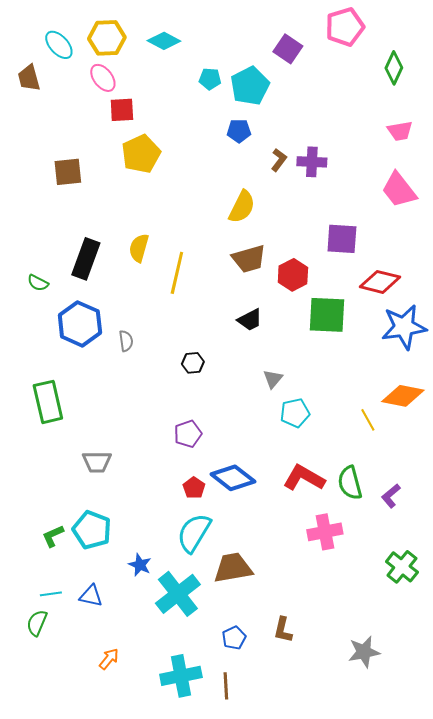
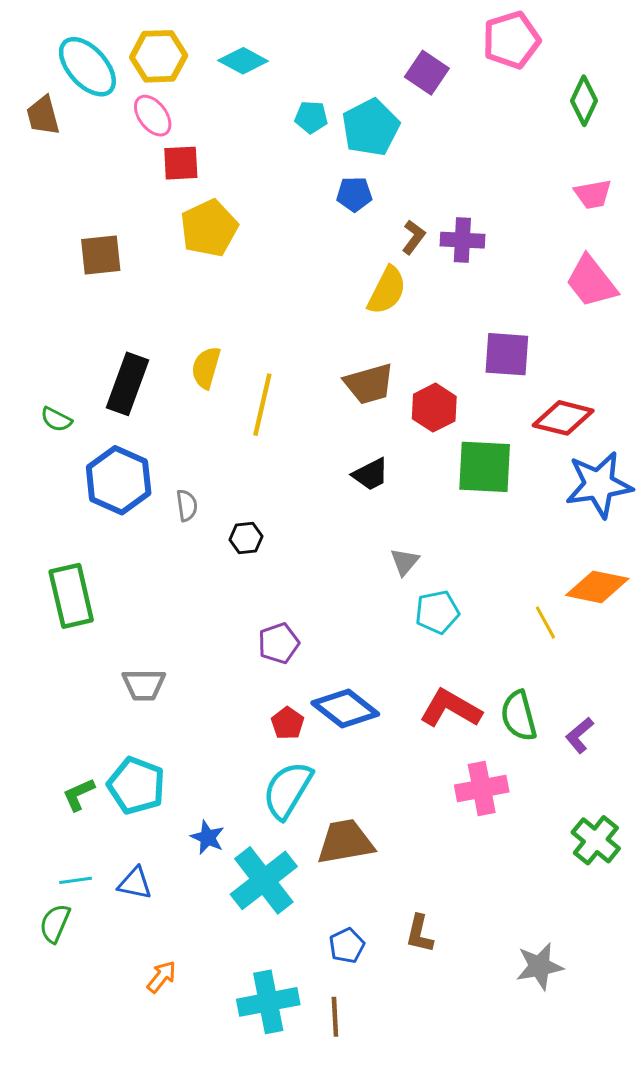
cyan ellipse: (59, 45) -> (87, 67), size x1.4
yellow semicircle: (242, 207) -> (387, 290), moved
black hexagon: (193, 363) -> (246, 538), moved

